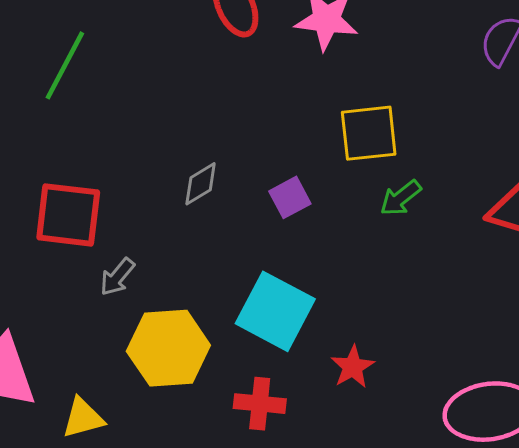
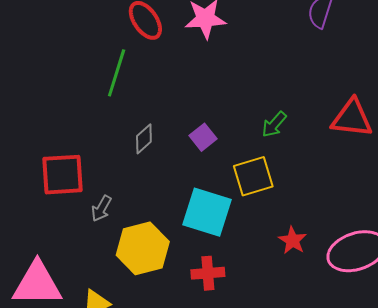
green line: (65, 65) -> (117, 73), moved
yellow square: (369, 133) -> (253, 176), moved
red star: (353, 367) -> (293, 240), moved

